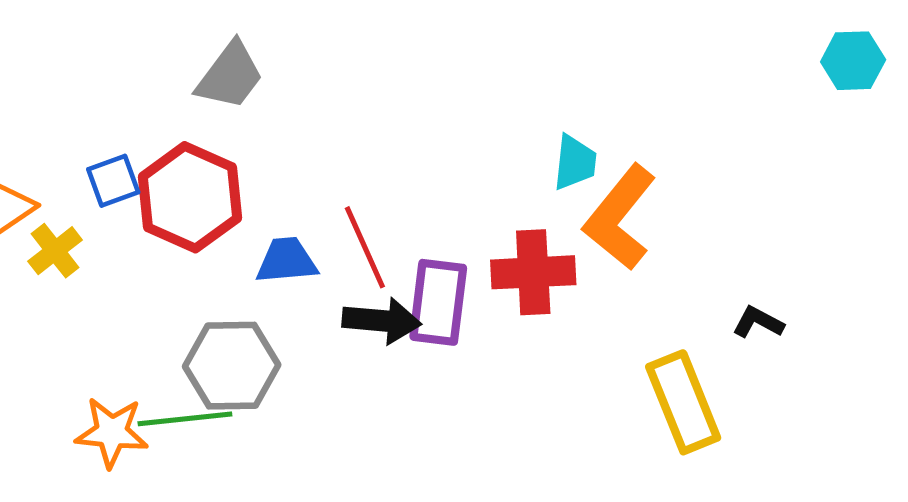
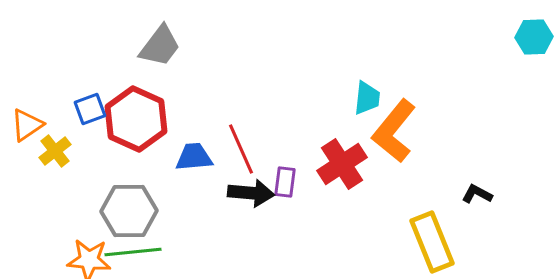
red cross: (533, 272) -> (342, 164), turned -30
purple rectangle: (438, 302) -> (285, 182), size x0.6
gray hexagon: (232, 366) -> (129, 211), moved

